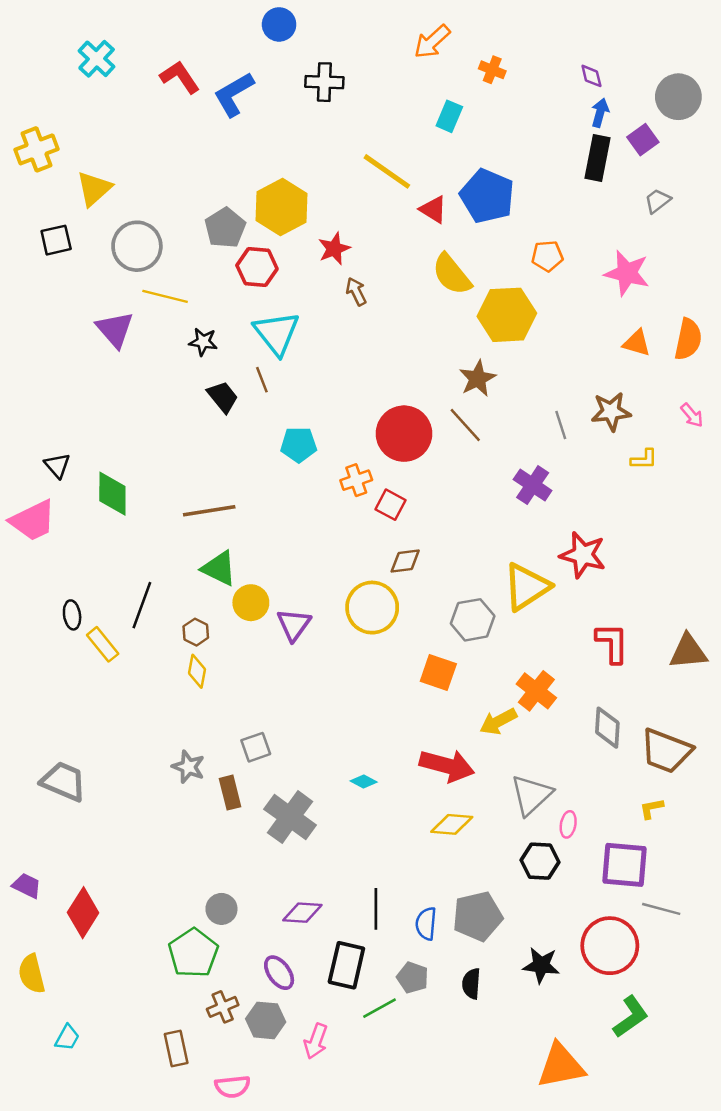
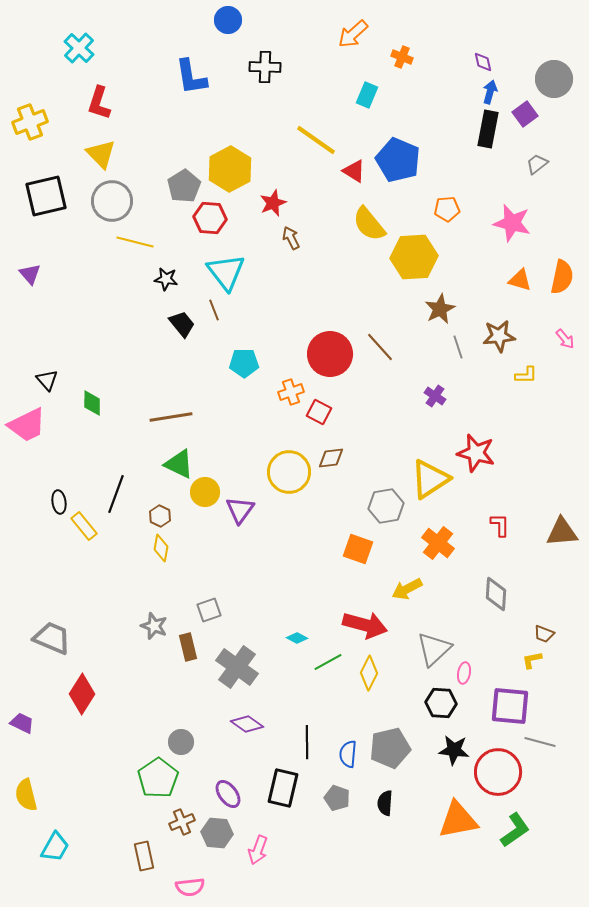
red L-shape: (180, 77) -> (99, 103), moved, turned -128
blue L-shape: (234, 94) -> (191, 77), turned -69
yellow triangle: (94, 189) -> (101, 154), moved, turned -32
black square: (56, 240) -> (46, 196), size x1.6
purple triangle: (115, 329) -> (30, 274), moved, size x0.7
brown star: (477, 378) -> (440, 309), moved
purple cross: (533, 485) -> (435, 396), size x0.7
green diamond: (112, 494) -> (92, 403), size x0.7
yellow circle: (372, 608) -> (289, 472), moved
red L-shape: (612, 643) -> (500, 525), size x0.7
orange cross: (536, 691) -> (438, 543), moved
brown trapezoid: (666, 751) -> (544, 634), moved, size x0.5
yellow diamond: (452, 824) -> (369, 673), turned -68
red diamond: (83, 913) -> (82, 694), moved
purple diamond: (302, 913) -> (247, 724), moved, turned 32
black star: (541, 965) -> (454, 750), moved
green line: (379, 1008) -> (328, 662), moved
cyan trapezoid: (67, 1038) -> (55, 847), size x1.4
orange triangle: (561, 1066) -> (458, 820), moved

